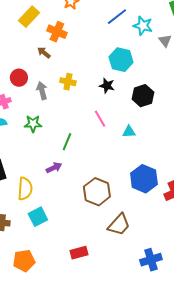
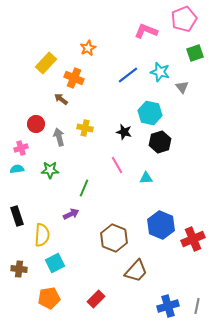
blue line: (117, 17) -> (128, 75), moved
cyan hexagon: (121, 60) -> (150, 113), moved
red rectangle: (79, 253) -> (96, 299), turned -30
orange pentagon: (24, 261) -> (49, 298), moved

